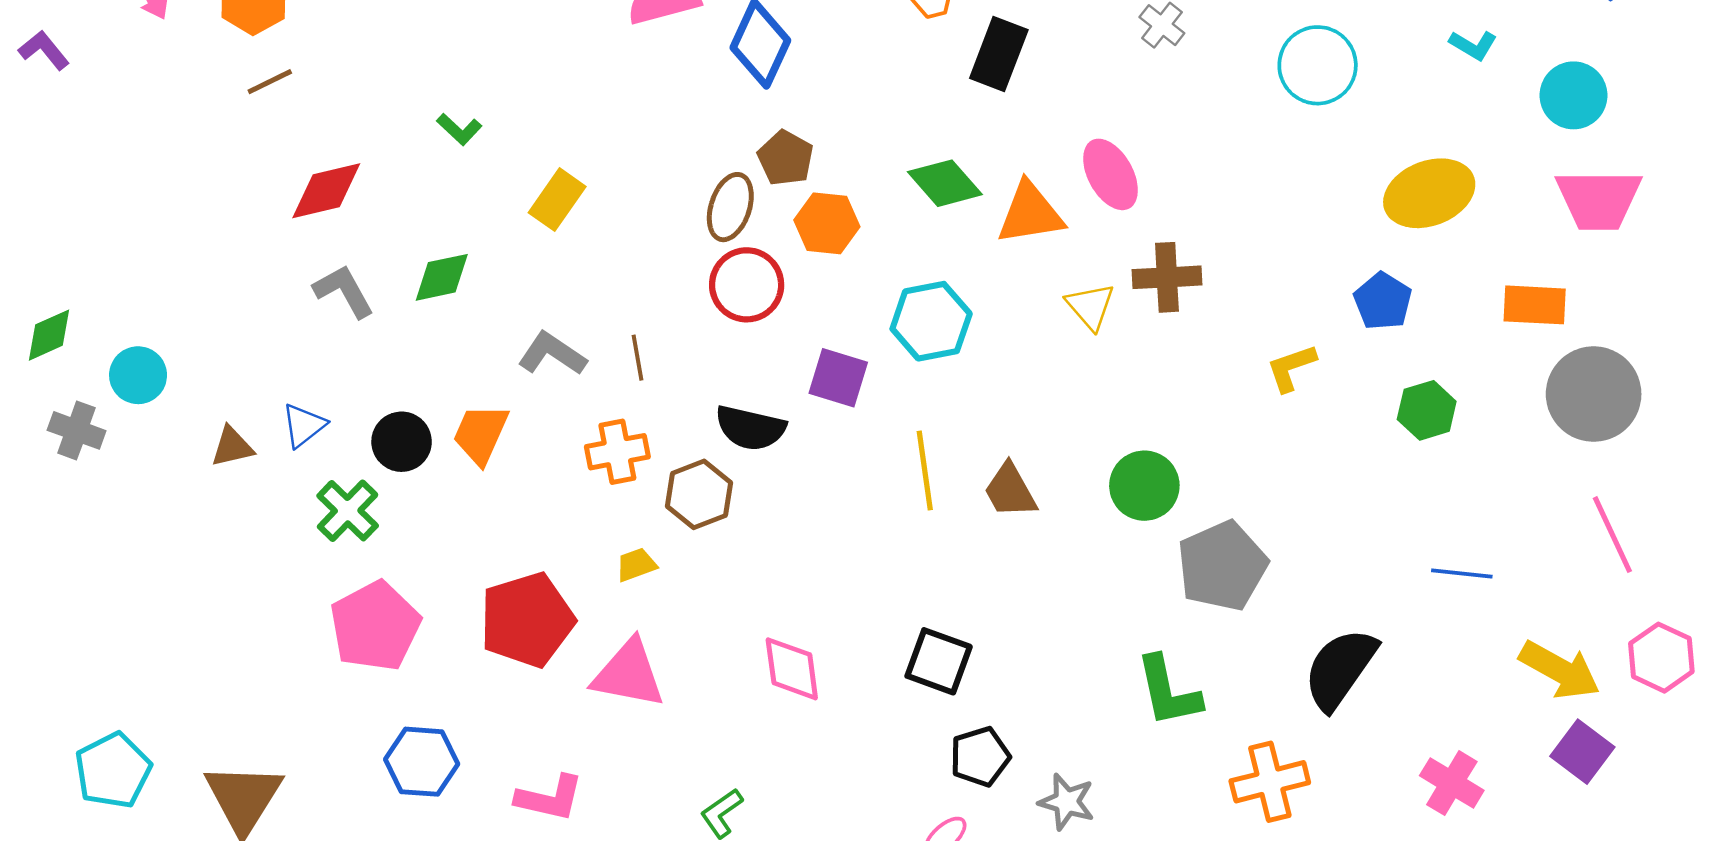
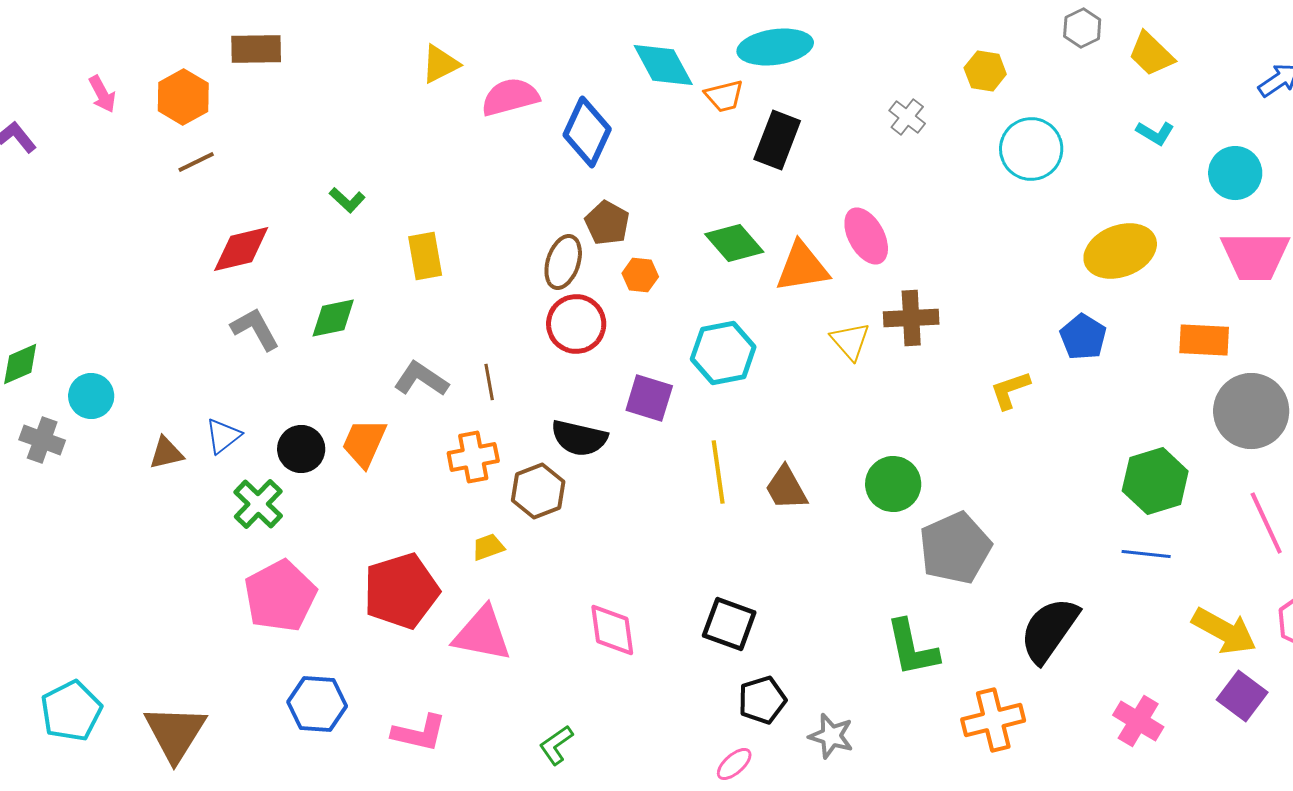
yellow rectangle: (557, 200) -> (425, 256), turned -45
orange hexagon: (827, 223) -> (640, 275), size x0.7
green hexagon: (1427, 410) -> (1155, 481), moved, size x1.4

